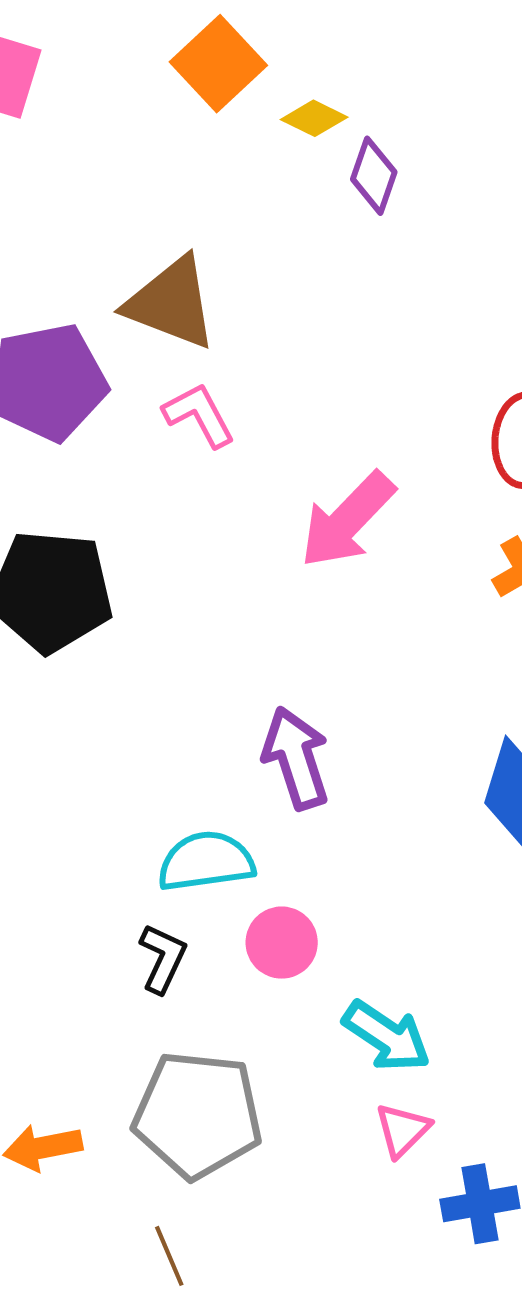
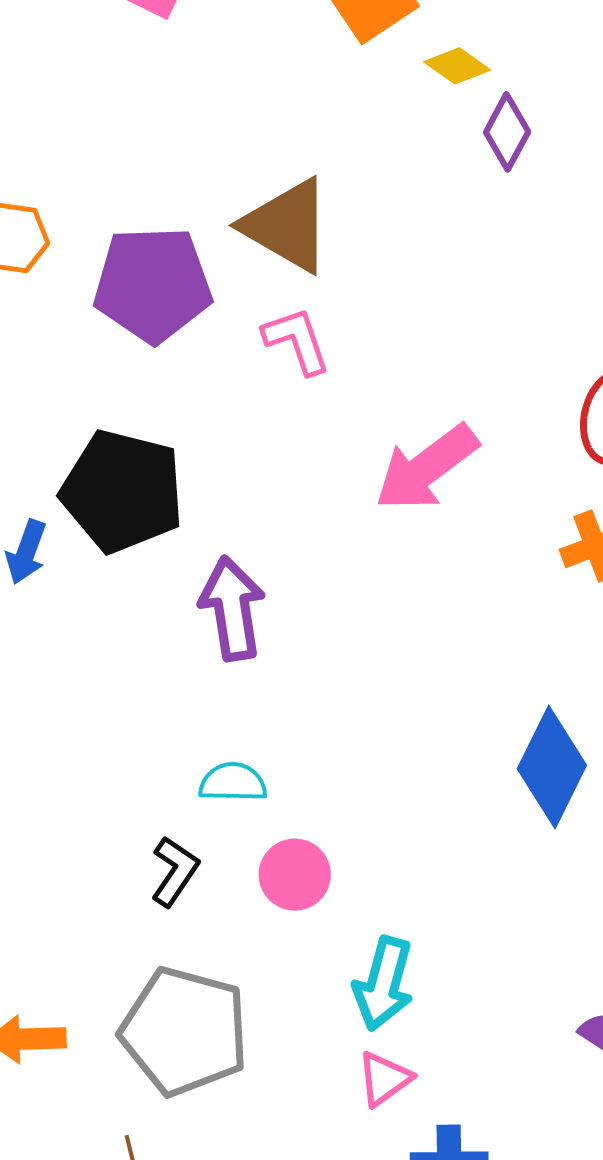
purple arrow: (296, 758) -> (232, 608), moved
cyan semicircle: (206, 861) -> (233, 782), size x0.7
cyan arrow: (387, 1036) -> (384, 984), turned 62

